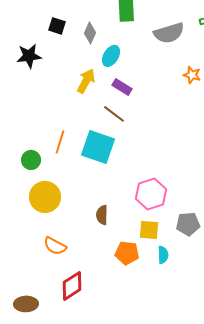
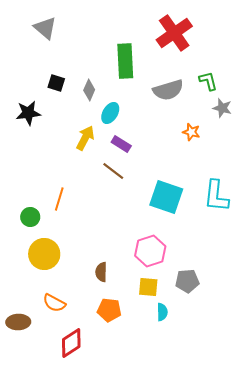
cyan square: (98, 147) -> (166, 197), moved
orange pentagon: (127, 253) -> (109, 310), moved
brown ellipse: (26, 304) -> (18, 322), moved

